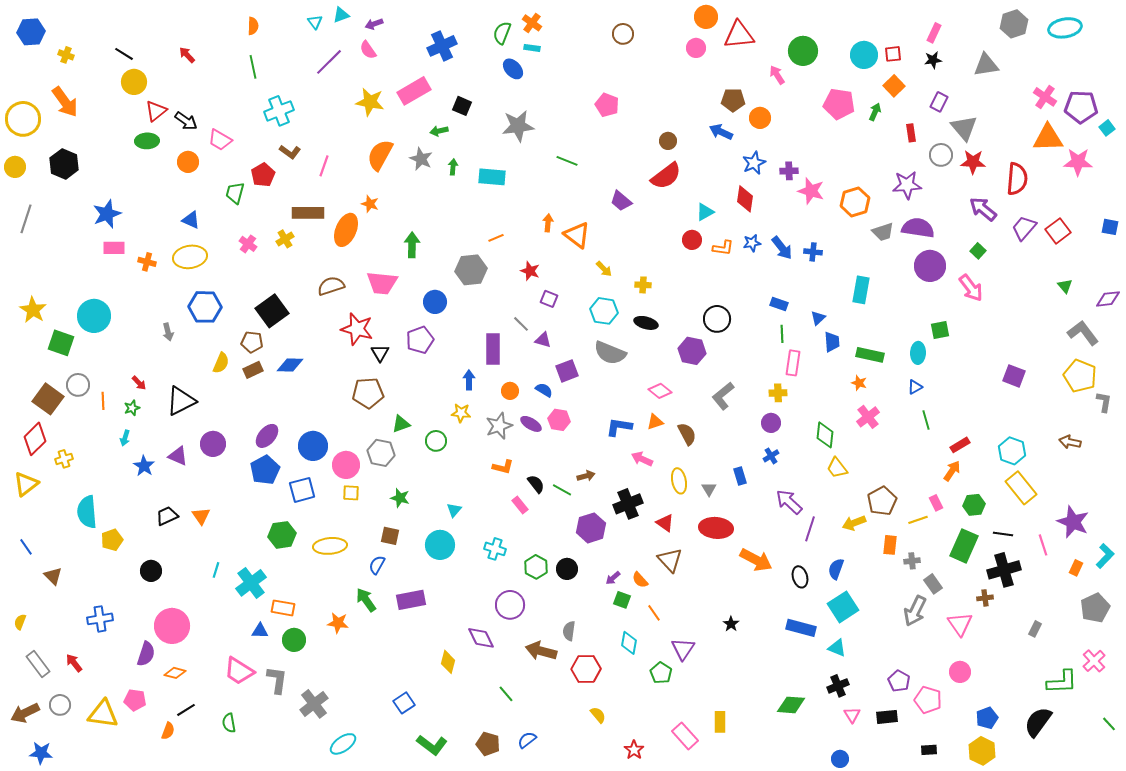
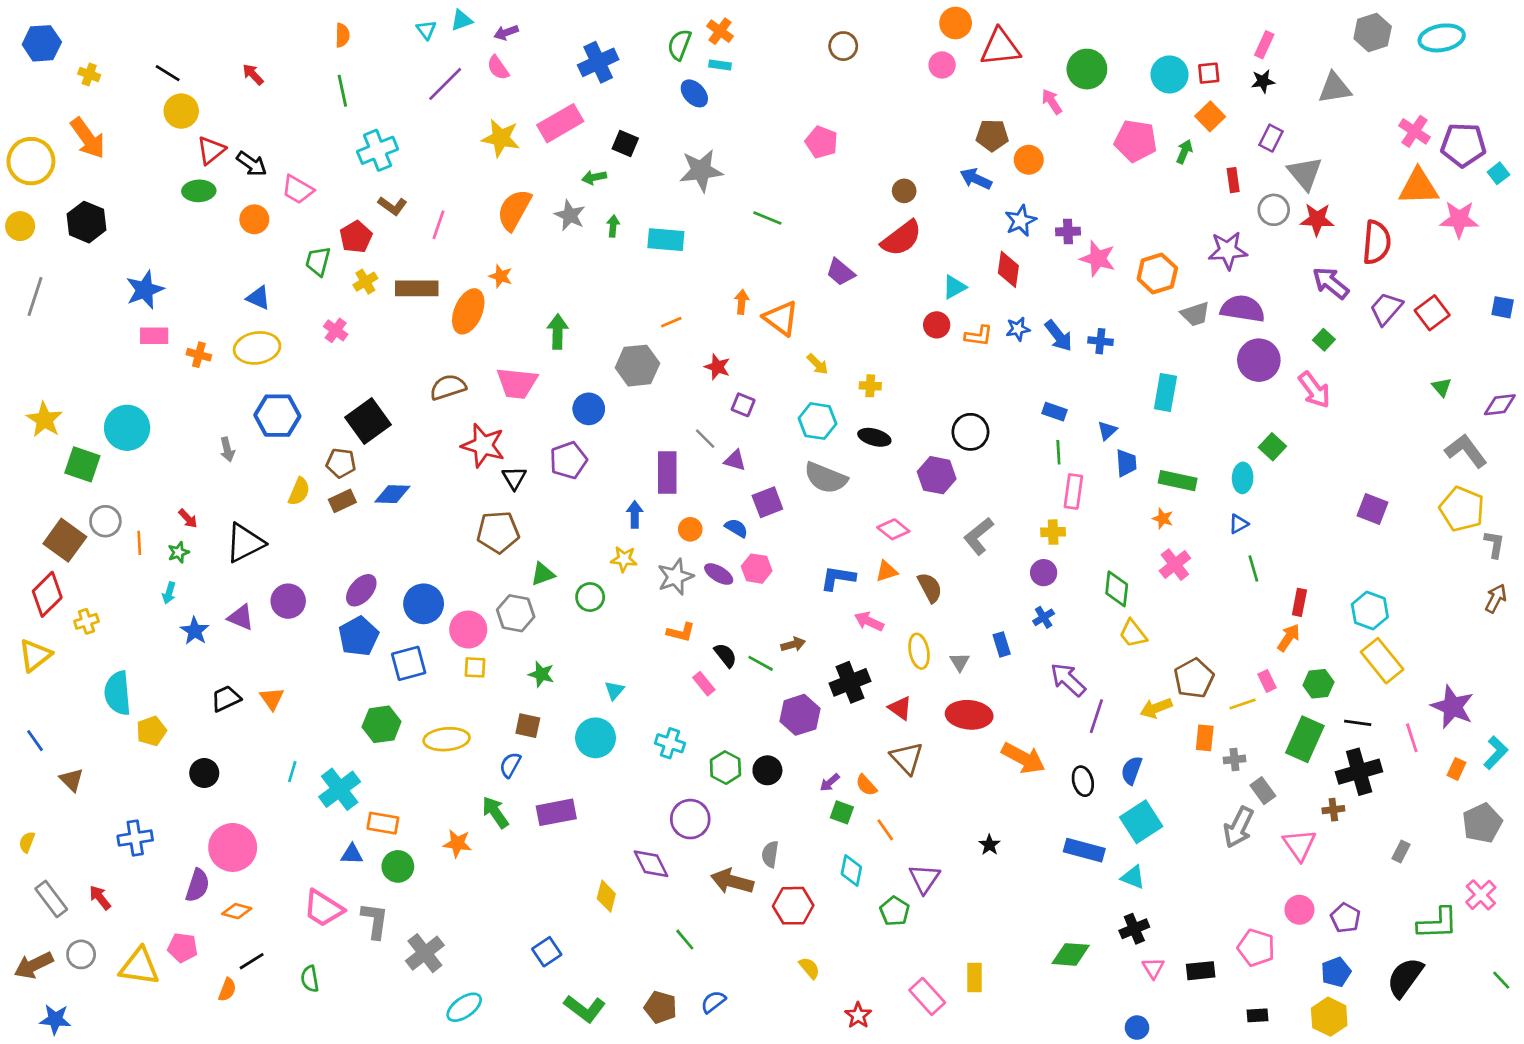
yellow cross: (285, 239) -> (365, 282), moved
green square: (940, 330) -> (1272, 447), turned -36
brown arrow: (1070, 442) -> (1496, 598), moved, turned 105
red rectangle: (960, 445) -> (1299, 602), turned -48
purple pentagon: (899, 681) -> (1345, 918), moved

